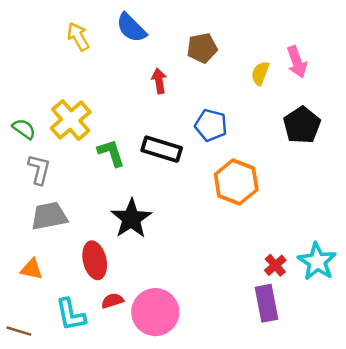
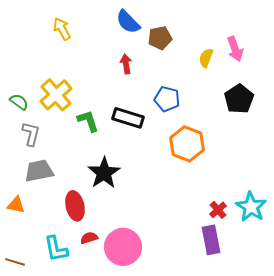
blue semicircle: (131, 28) -> (128, 22), moved
orange triangle: (31, 269) -> (16, 205), moved

